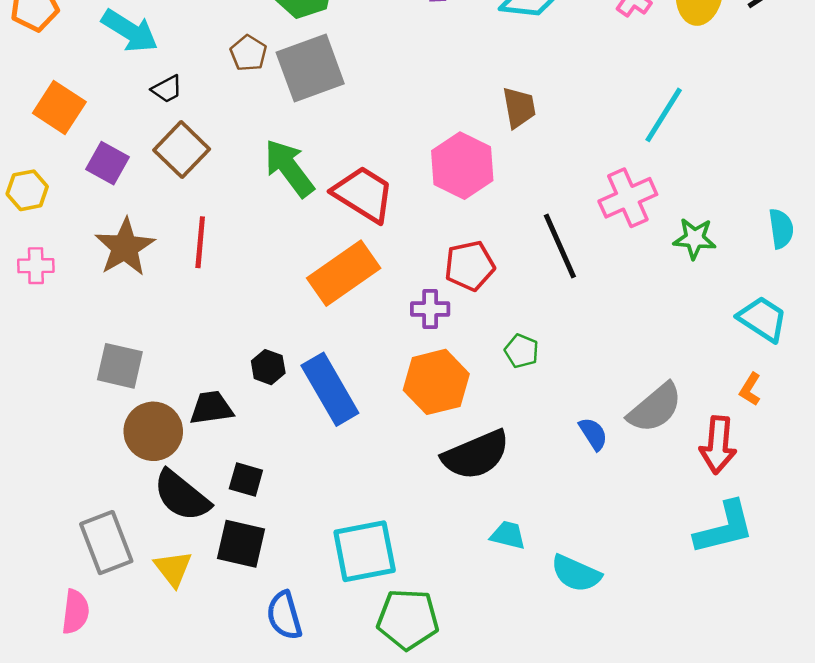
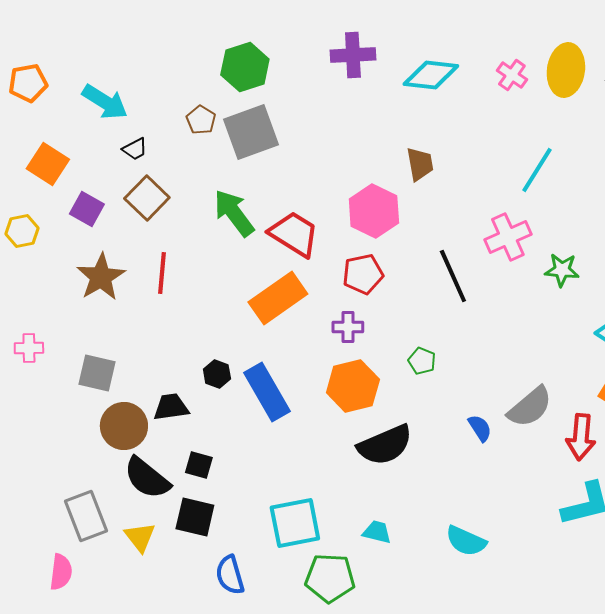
pink cross: (36, 266) -> (29, 348), moved
red pentagon: (470, 266) -> (363, 274), moved
cyan trapezoid: (508, 535) -> (377, 532), moved

